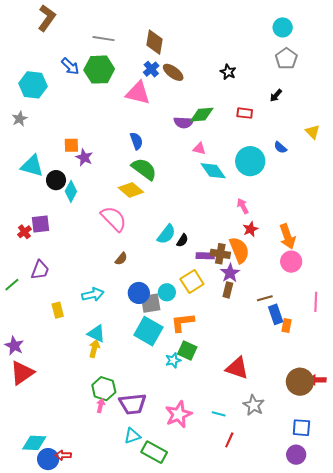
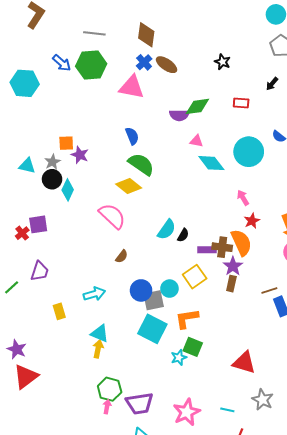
gray star: (20, 119) -> (53, 162), moved
cyan triangle: (32, 166) -> (27, 166), size x0.7

